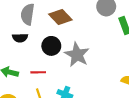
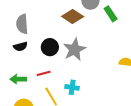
brown diamond: (60, 17) -> (73, 16), moved
gray star: (77, 55) -> (74, 50), turned 30

